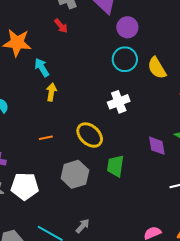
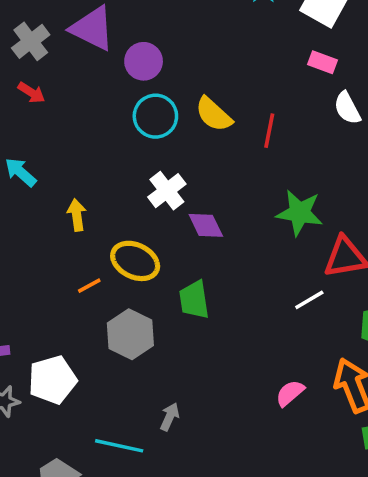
yellow arrow: (51, 92) -> (77, 215), moved
orange line: (46, 138) -> (89, 286), moved
purple diamond: (157, 146) -> (206, 225), moved

